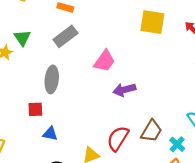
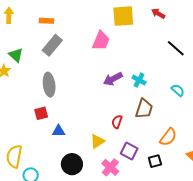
pink trapezoid: (104, 61) -> (101, 41), moved
red semicircle: (118, 138) -> (117, 122), size x0.6
cyan cross: (177, 144) -> (139, 80), moved

